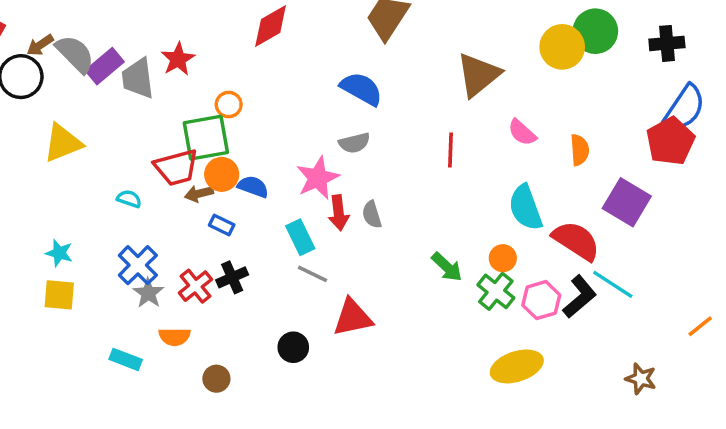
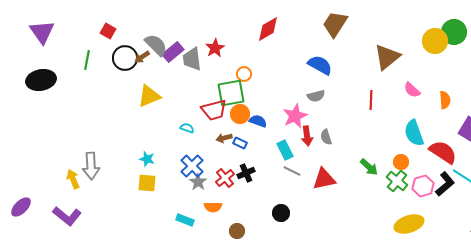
brown arrow: (40, 45) -> (142, 57), moved
brown arrow: (199, 194) -> (224, 138), moved
red triangle: (353, 318) -> (324, 179), moved

